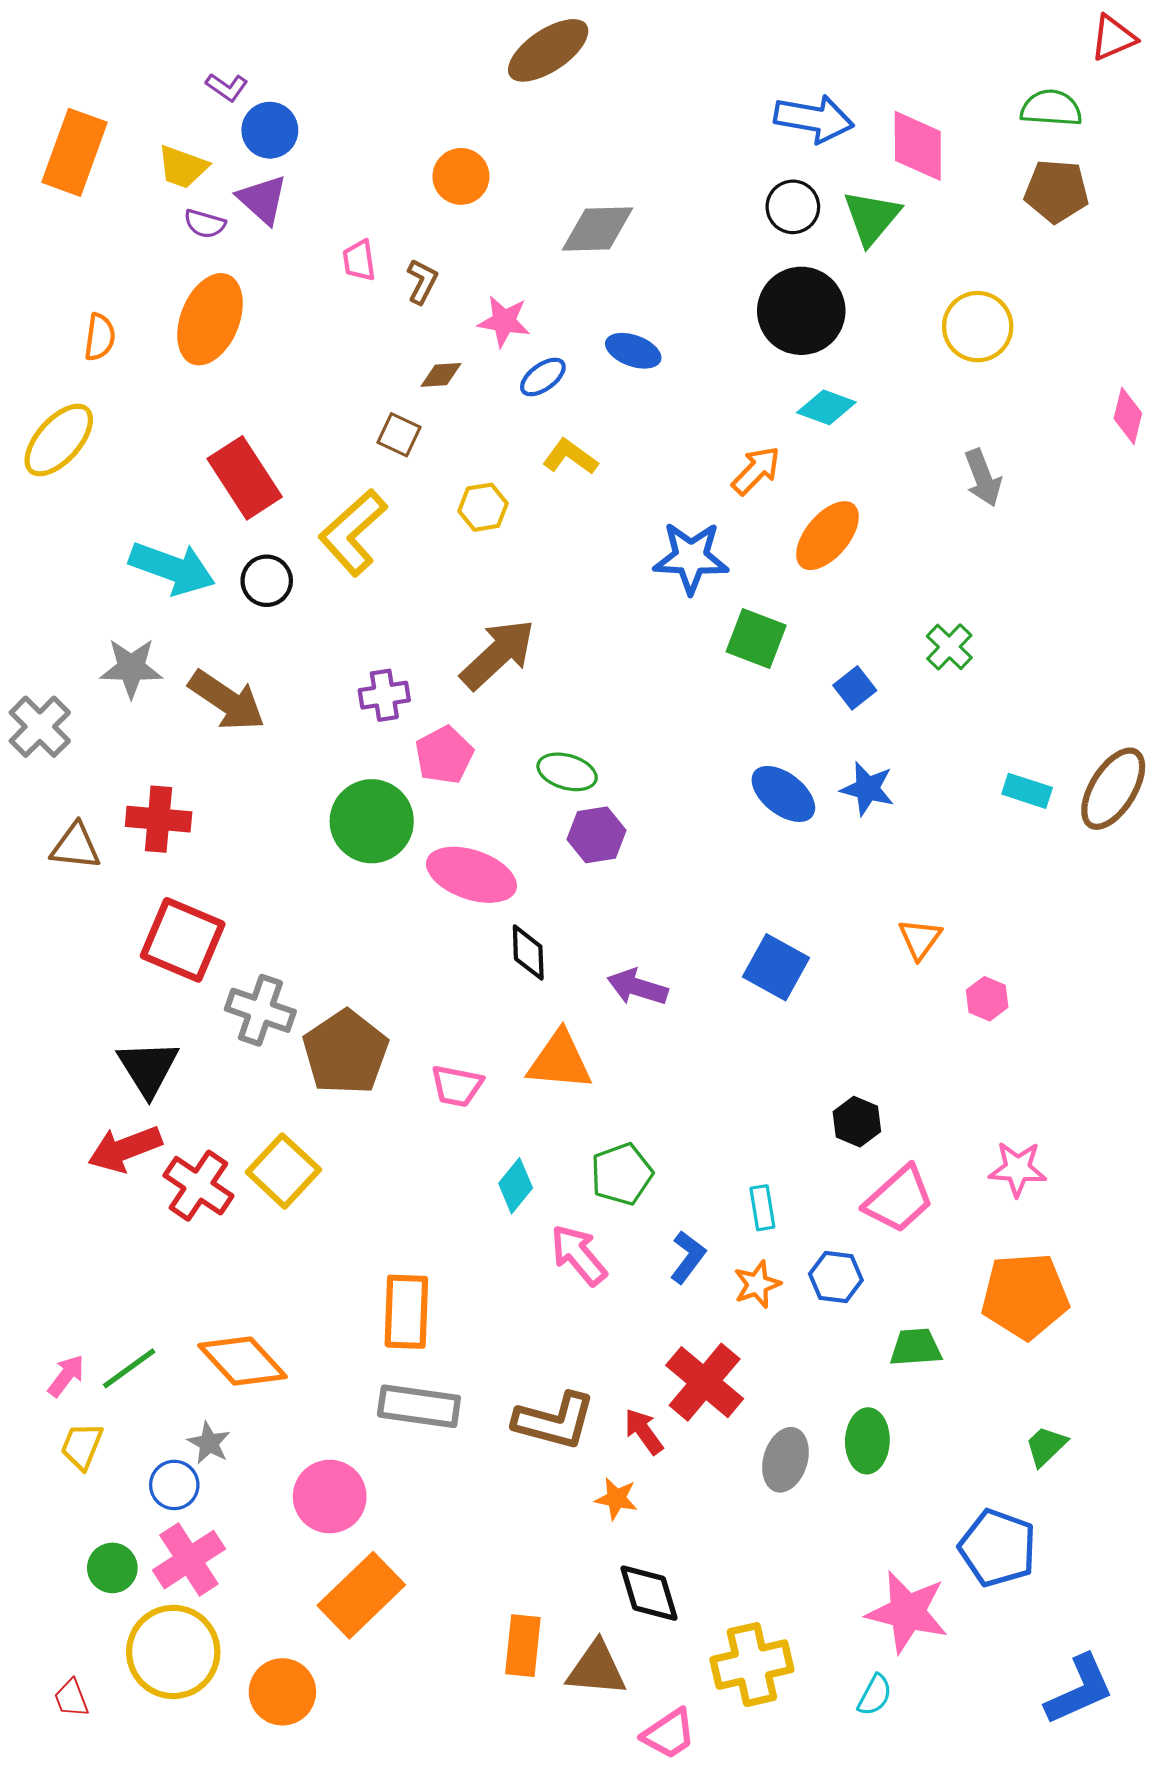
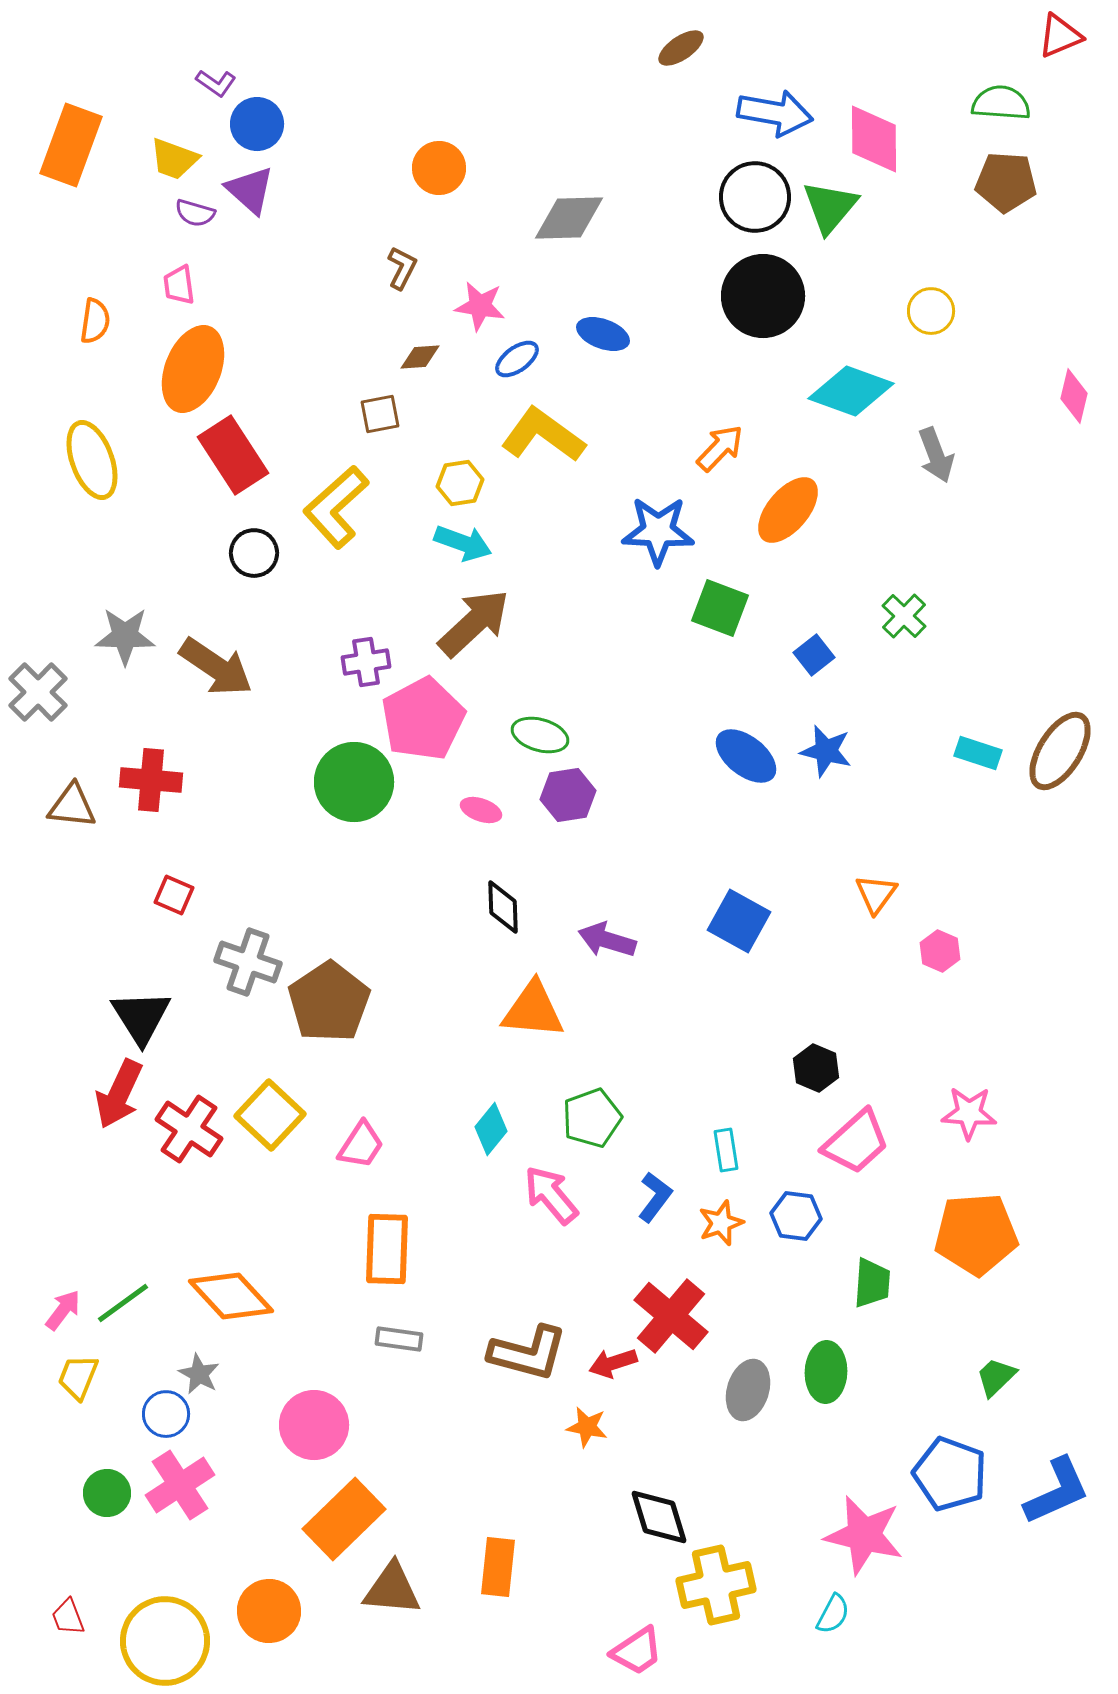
brown ellipse: (548, 50) -> (681, 48), moved, size x0.6
black circle: (793, 207) -> (755, 197), size x1.4
pink trapezoid: (359, 260) -> (179, 285), moved
orange ellipse: (210, 319) -> (193, 369), moved
yellow circle: (978, 327) -> (931, 311), size x0.7
cyan diamond: (826, 407) -> (851, 391), moved, size x1.5
brown square: (399, 435) -> (380, 414), turned -36
yellow ellipse: (59, 440) -> (92, 460), moved, turned -62
yellow L-shape: (570, 457) -> (543, 435), size x1.6
cyan arrow: (172, 568) -> (463, 543), moved, size x0.7
pink pentagon: (444, 755) -> (423, 719), size x1.5
pink ellipse: (471, 875) -> (481, 810), moved, size x0.5
red square: (183, 940) -> (174, 895), size x0.5
pink trapezoid: (457, 1086) -> (361, 1145), moved, turned -68
red arrow: (125, 1149) -> (119, 1094), turned -44
green trapezoid: (916, 1347) -> (872, 1283), turned 98
gray rectangle: (419, 1406) -> (399, 1339), size x0.6
red arrow: (644, 1431) -> (613, 1363), turned -72
black diamond: (649, 1593) -> (659, 1517), moved
yellow circle: (173, 1652) -> (165, 1641), moved
brown triangle: (596, 1669) -> (392, 1589), moved
blue L-shape: (1080, 1690) -> (1057, 1491), moved

